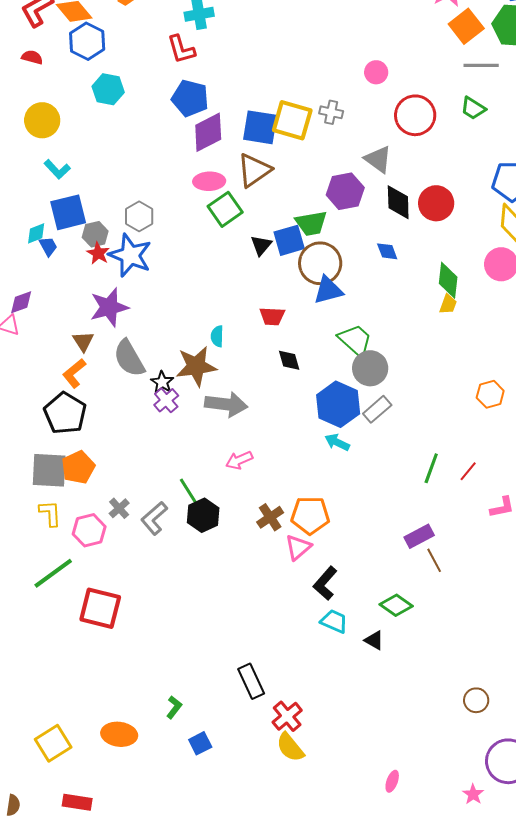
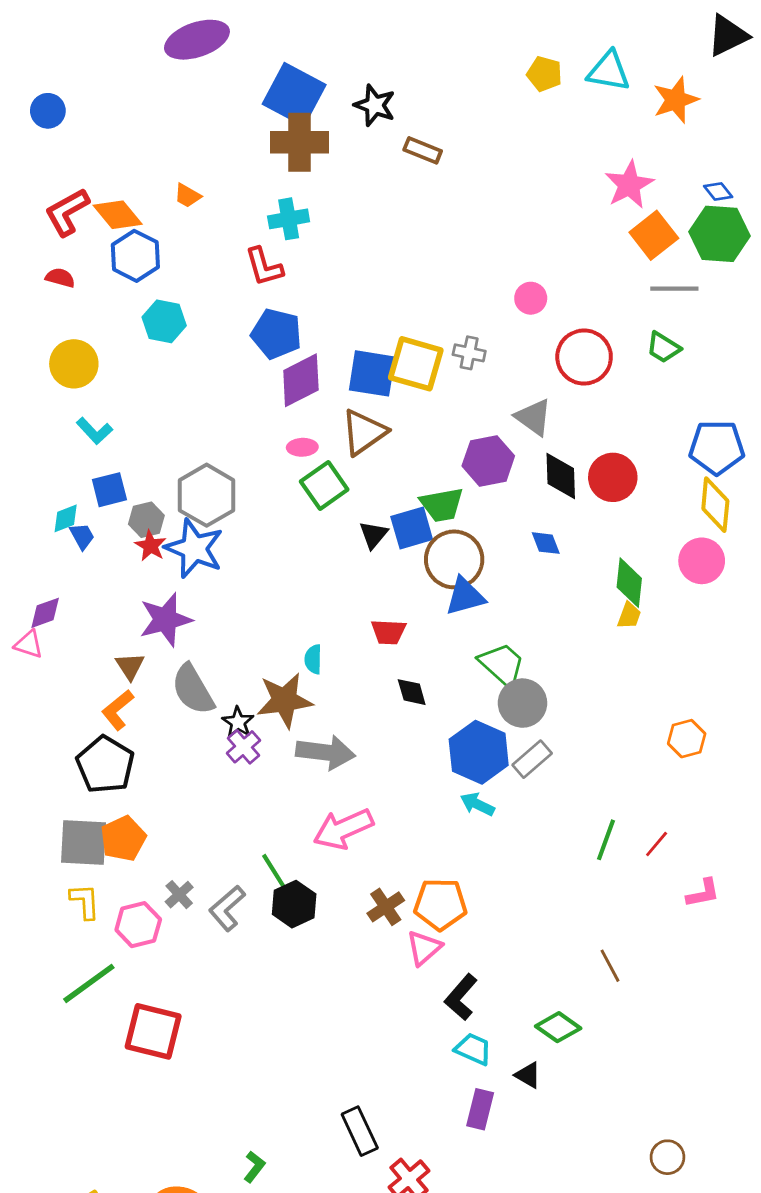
pink ellipse: (209, 181) -> (302, 447), size x0.7
blue square: (68, 212) -> (109, 490), size x0.7
gray hexagon: (139, 216) -> (207, 495), size x1.5
pink arrow: (239, 460) -> (343, 829), size x1.6
purple rectangle: (419, 536) -> (480, 1109), moved, turned -48

